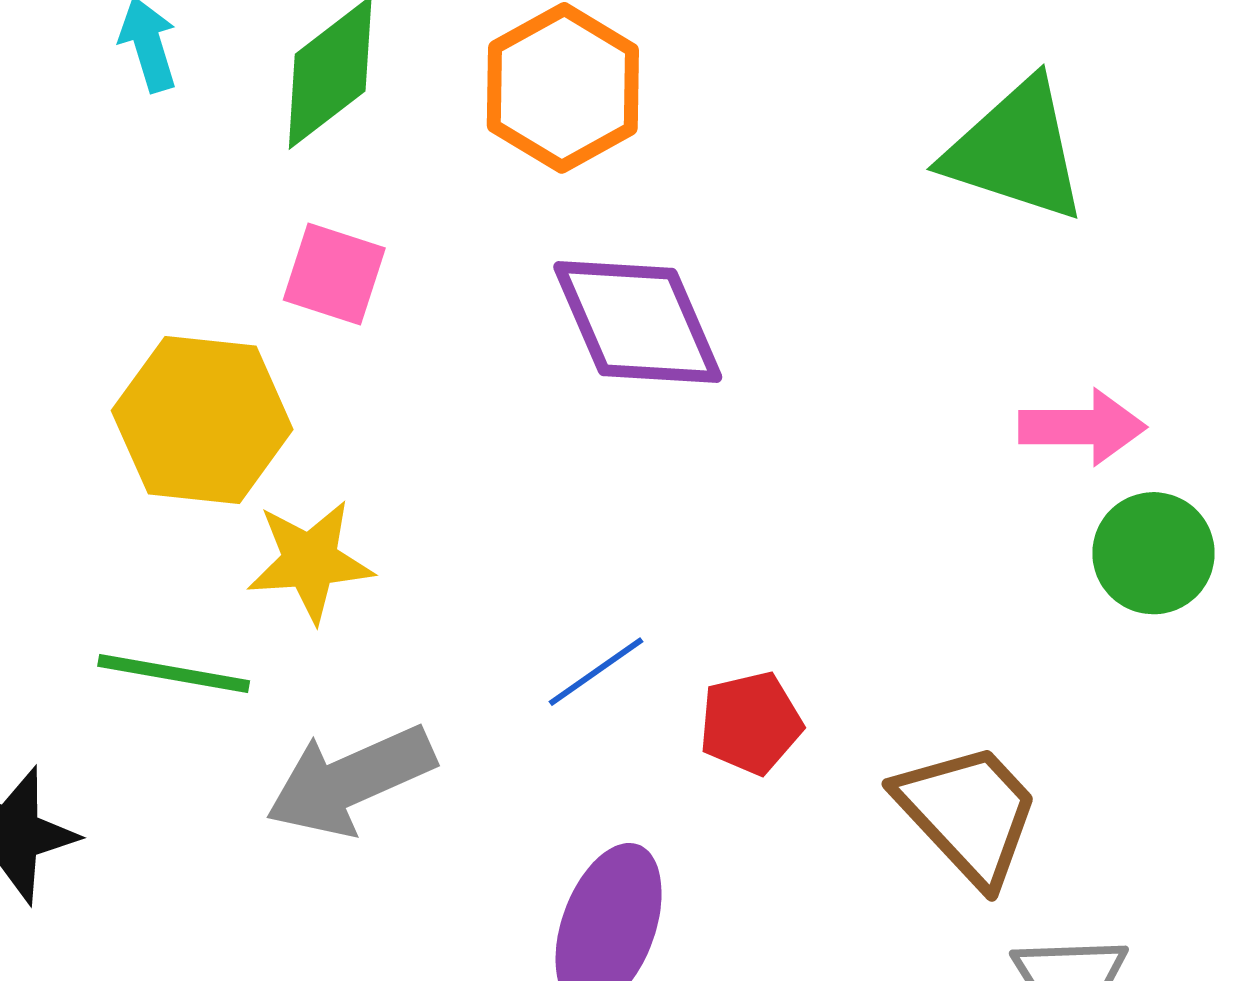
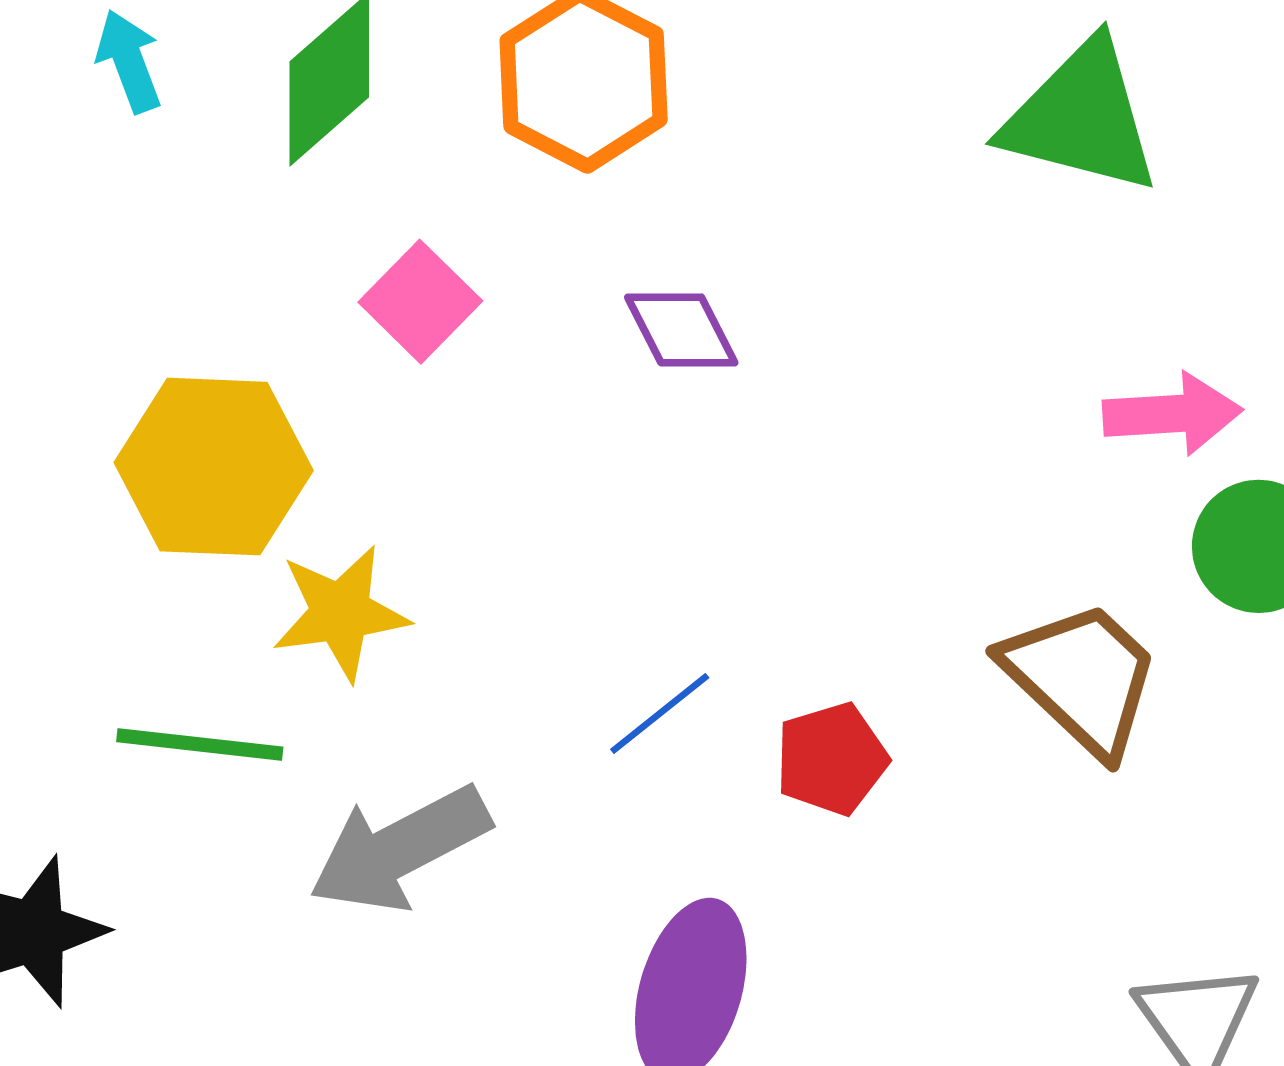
pink square: (334, 274) -> (420, 302), moved, turned 30
purple diamond: (638, 322) -> (681, 330), size x0.6
brown trapezoid: (968, 813) -> (1082, 678), moved

